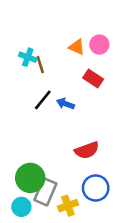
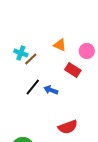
pink circle: (99, 45) -> (87, 51), moved
brown line: (40, 65) -> (31, 59), turned 64

